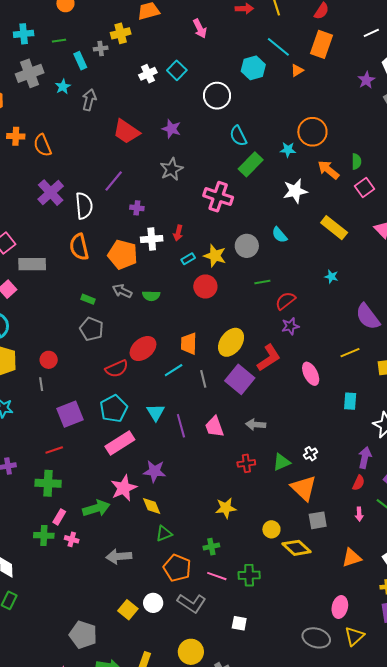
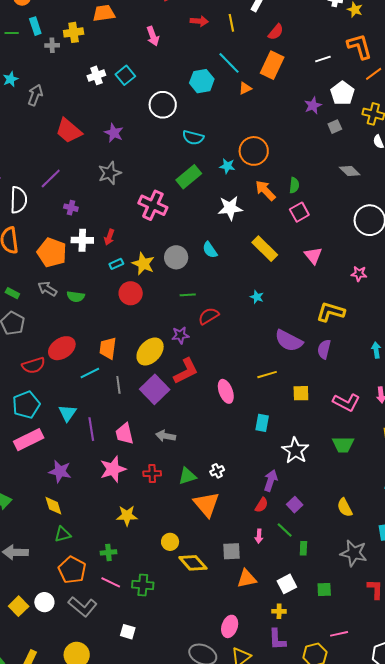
cyan rectangle: (80, 61) -> (35, 26), moved
cyan semicircle: (238, 136) -> (193, 138), moved, turned -55
purple semicircle: (368, 317) -> (289, 341), turned -32
purple star: (290, 326) -> (180, 335), moved
pink star: (124, 488) -> (113, 469), moved
gray square: (318, 520) -> (231, 551), moved

